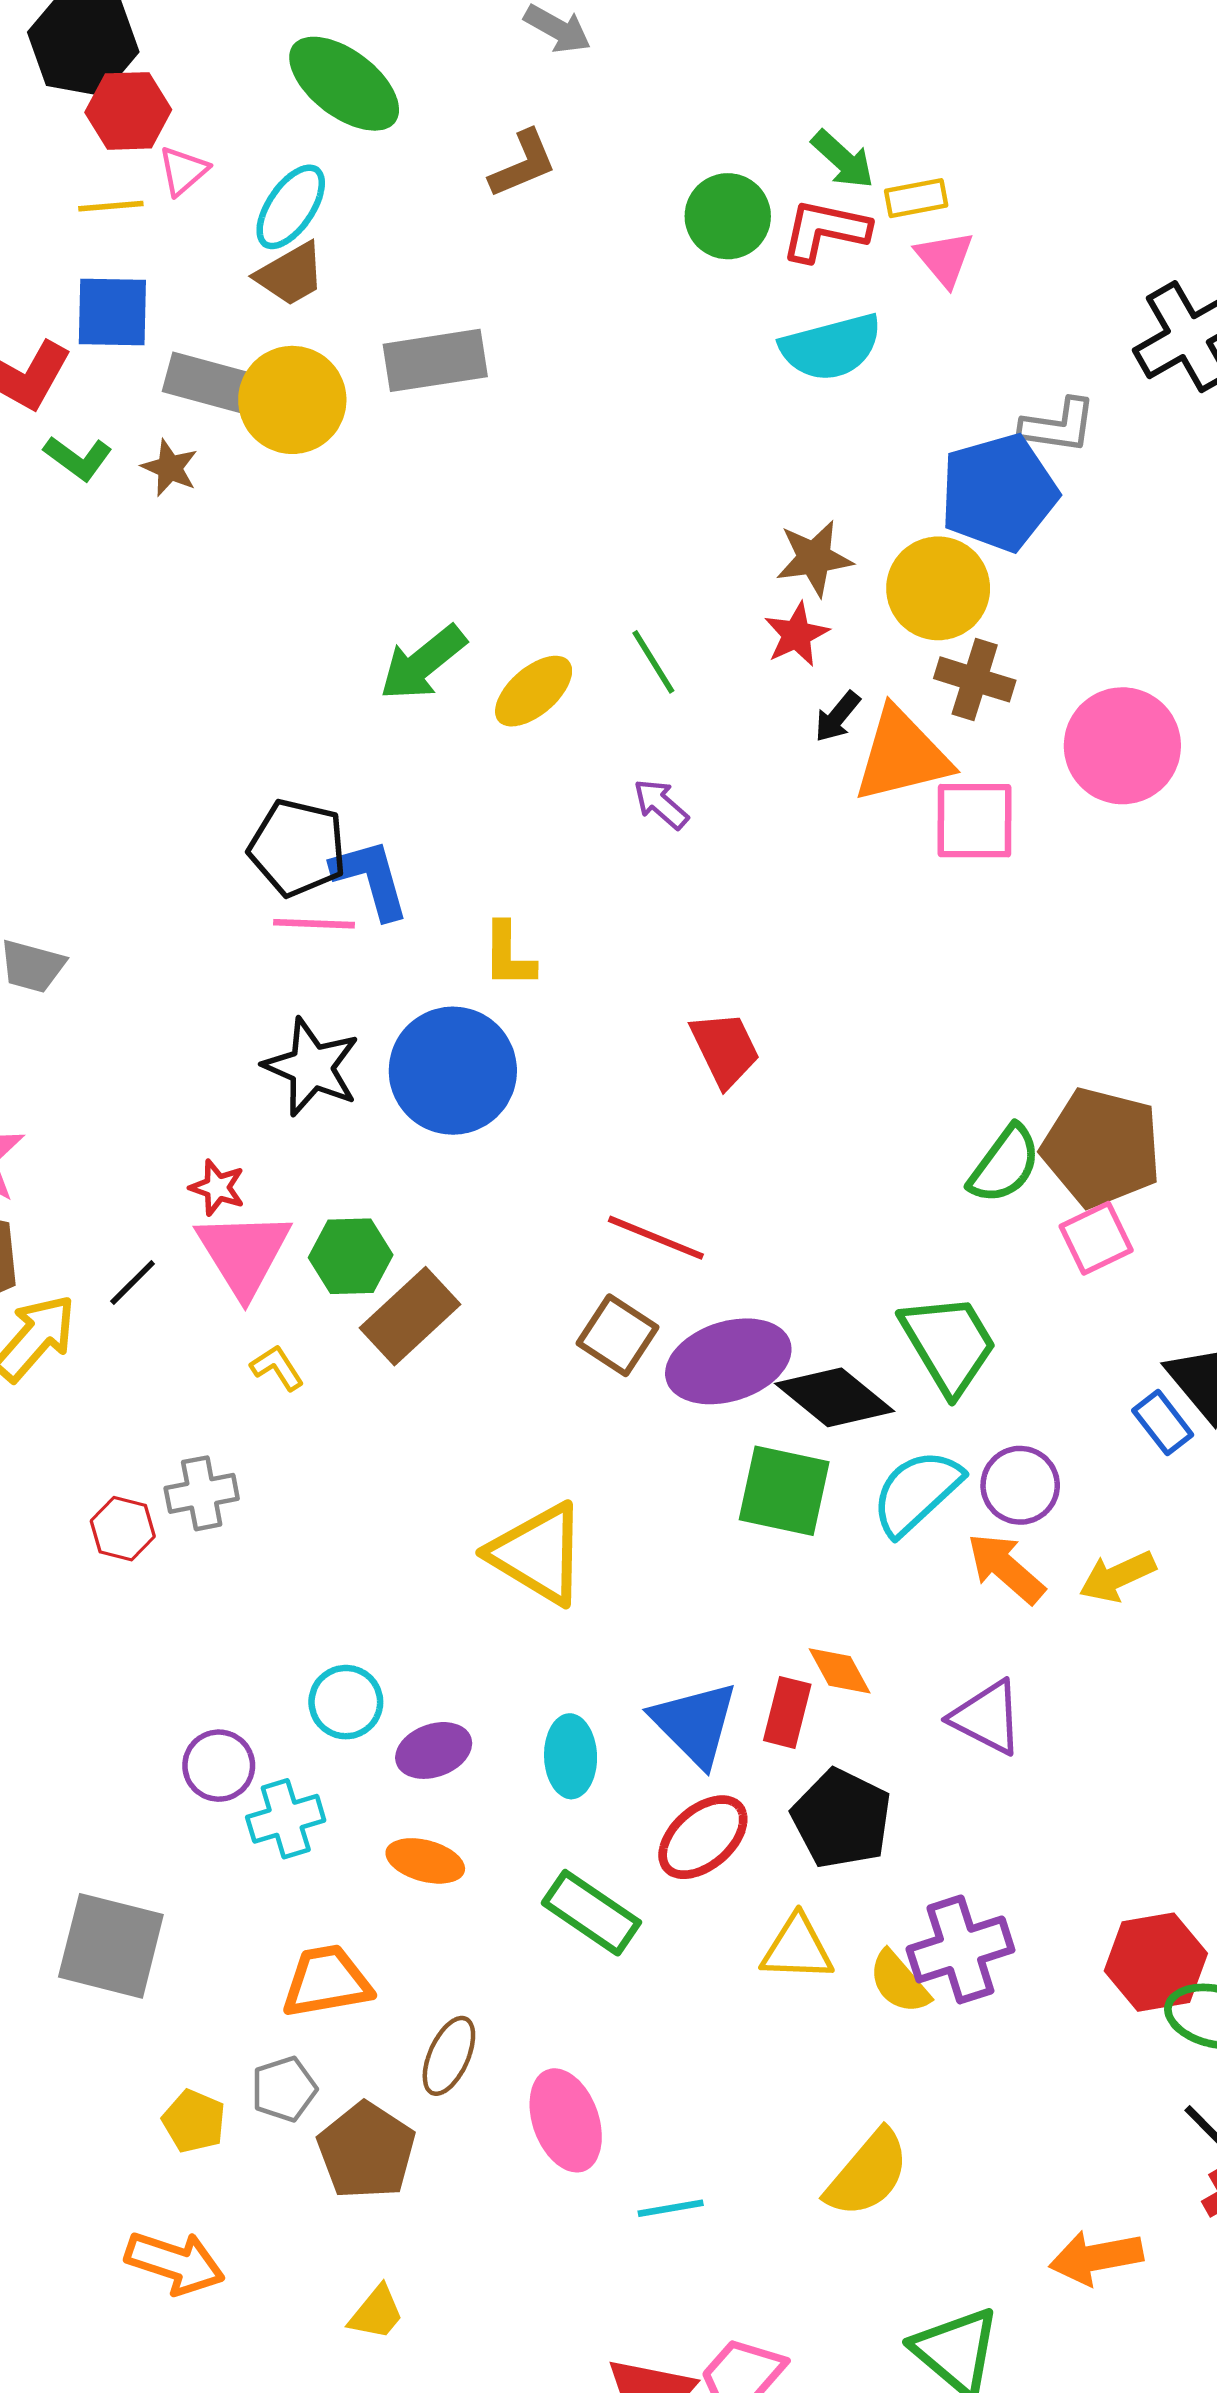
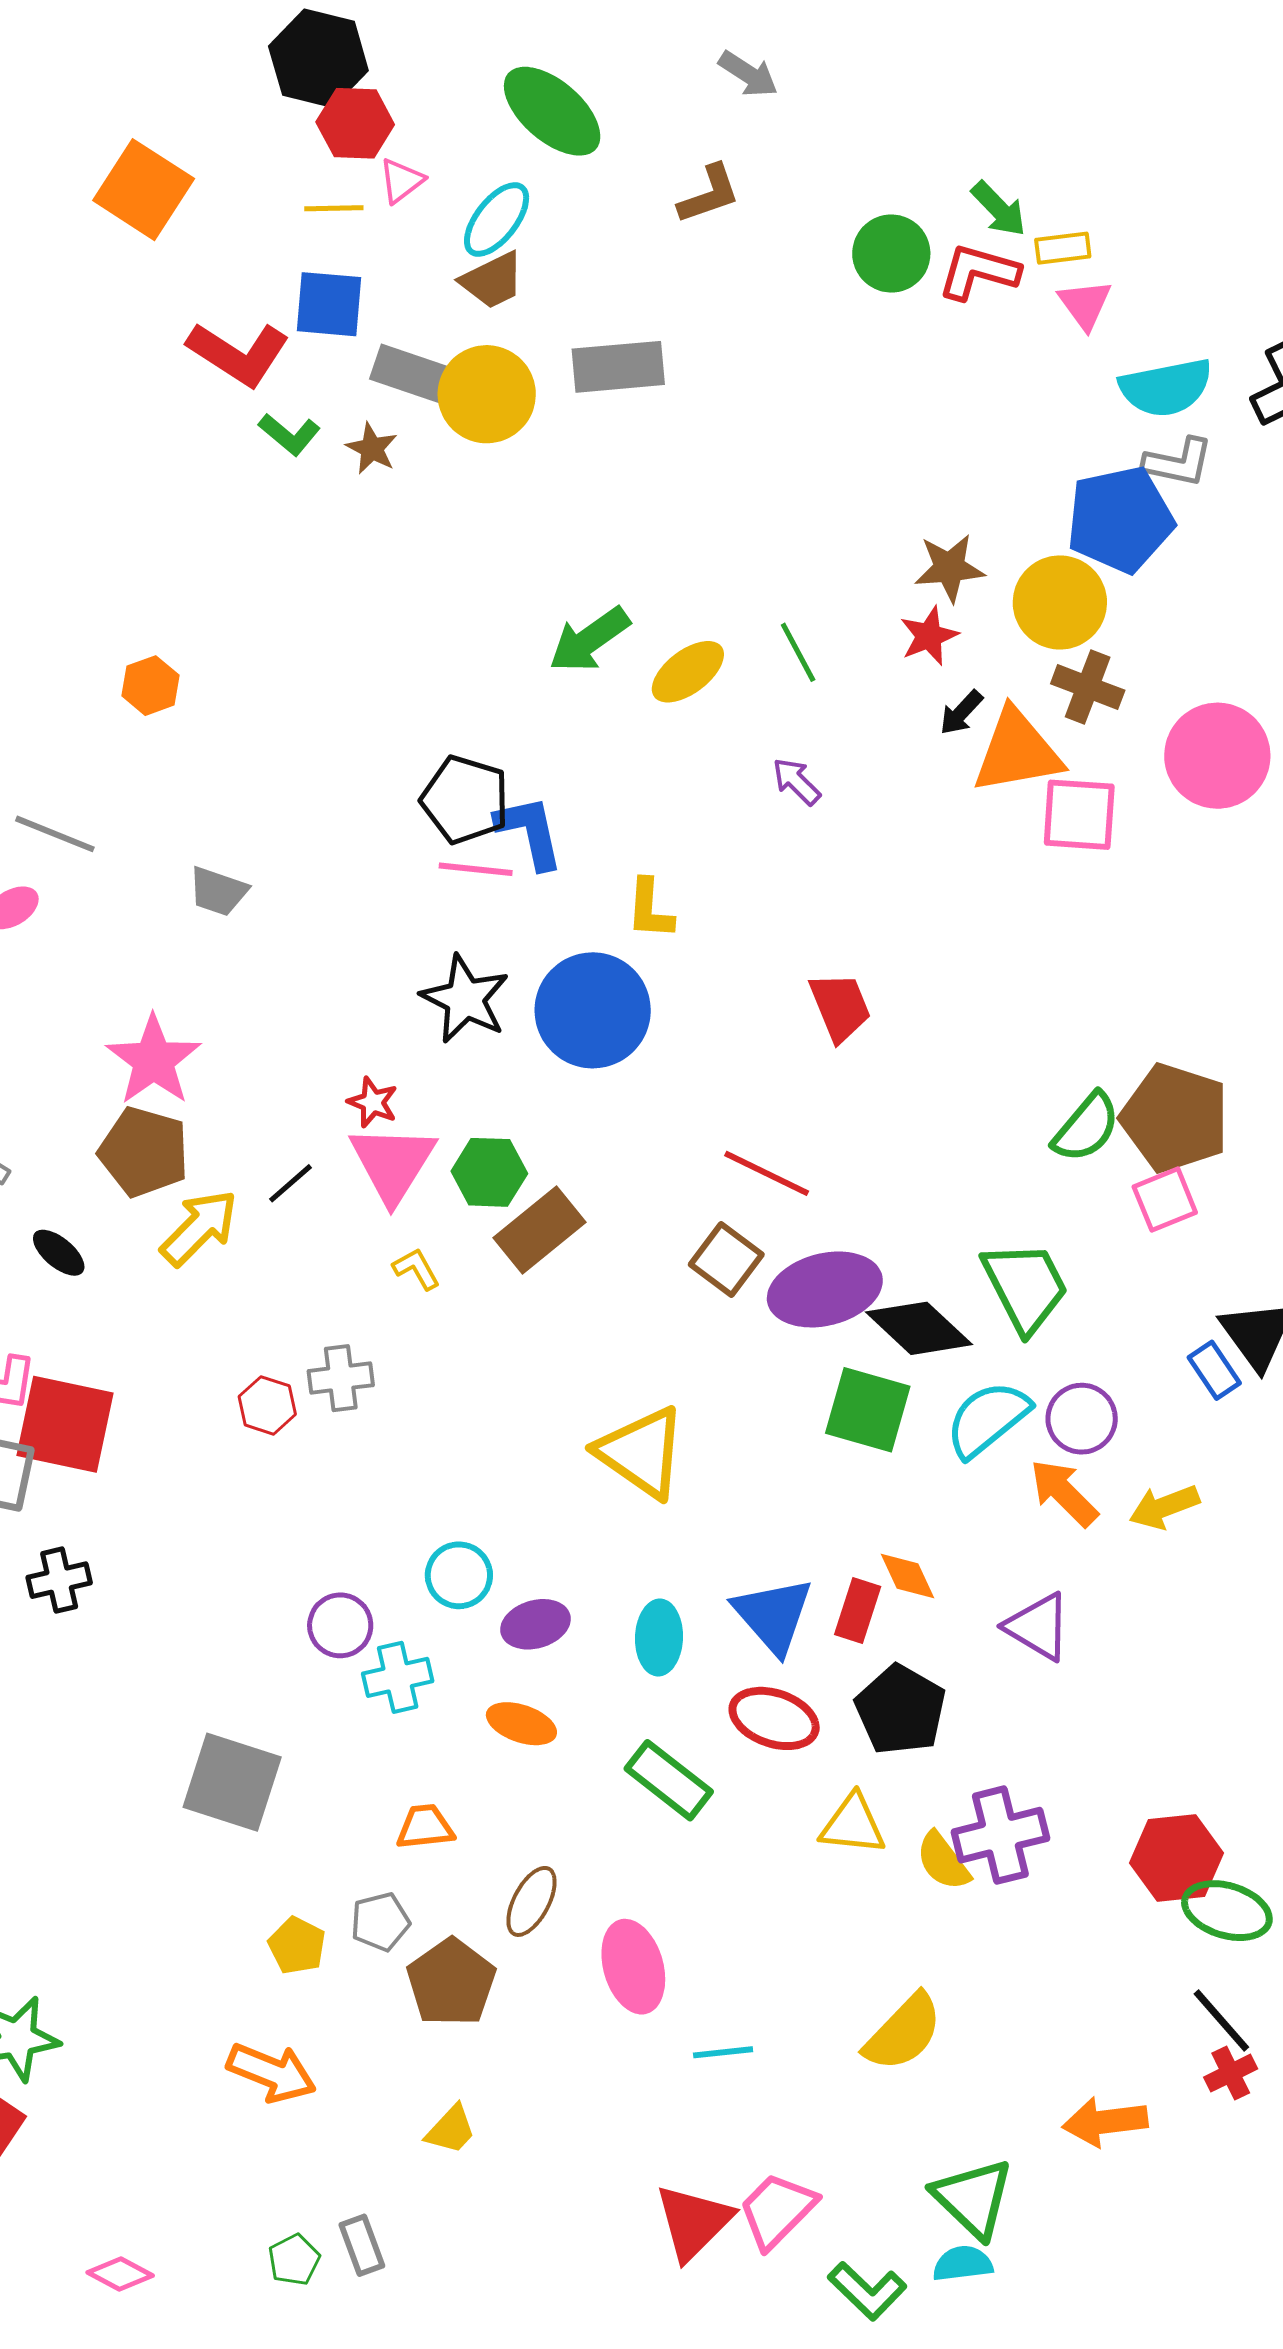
cyan semicircle: (831, 347) -> (1166, 388), moved
red ellipse: (703, 1837) -> (774, 1718), turned 56
orange trapezoid: (327, 1981) -> (425, 1827), size x0.7

